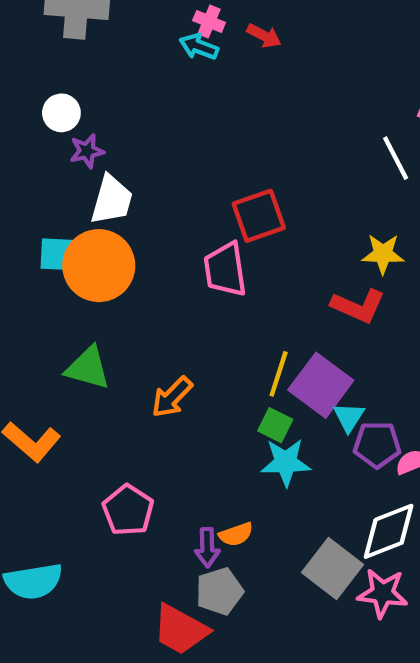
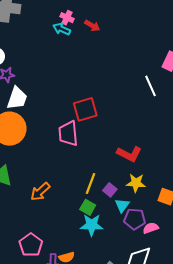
yellow star: (383, 254) -> (136, 183), moved
purple square: (321, 385) -> (110, 190), size x0.5
pink pentagon: (128, 510) -> (31, 245), moved

